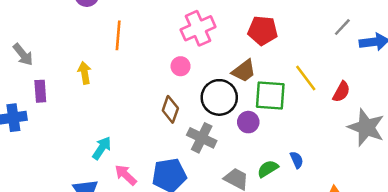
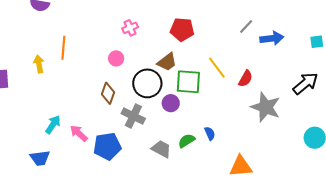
pink cross: (198, 28) -> (130, 28), size x0.6
orange line: (118, 35) -> (63, 48), moved
pink arrow: (126, 175) -> (79, 133), moved

